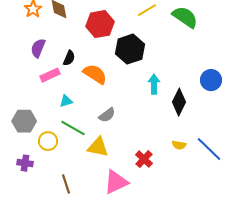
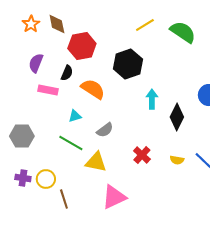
red hexagon: (100, 24) -> (82, 46), moved
pink rectangle: (50, 75) -> (48, 90), turned 36
cyan triangle: (66, 101) -> (75, 116), moved
yellow circle: (48, 141) -> (46, 179), moved
red cross: (144, 159) -> (142, 155), moved

